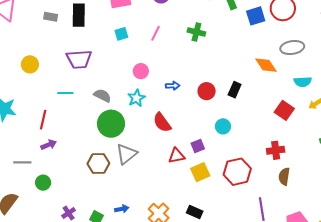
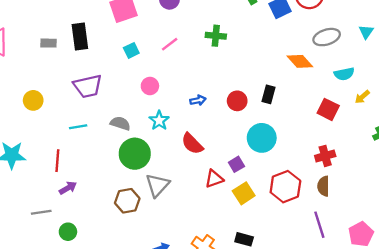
pink line: (155, 33) -> (170, 44), turned 35
pink circle: (141, 71) -> (150, 86), moved
cyan circle: (223, 126) -> (262, 138), size x1.6
brown semicircle: (284, 176) -> (323, 186), moved

